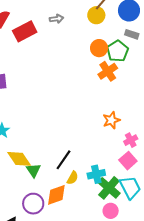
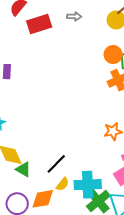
green triangle: (33, 170) -> (23, 169), turned -35
cyan cross: (96, 174) -> (88, 185), size x1.4

